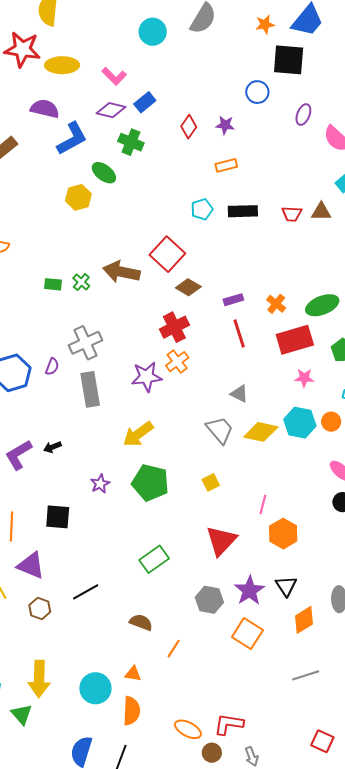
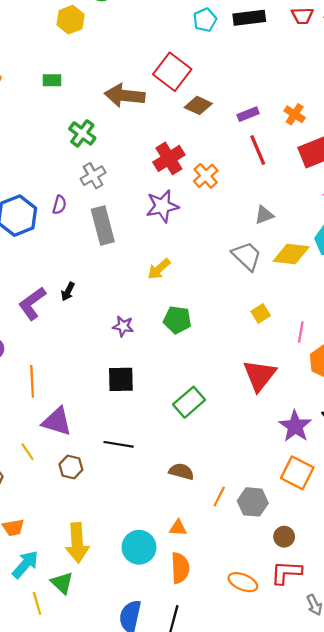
green cross: (81, 282) -> (82, 133), moved, size x1.4
green rectangle: (53, 284) -> (52, 80), moved
red cross: (174, 327) -> (169, 158), moved
gray cross: (86, 343) -> (93, 176), size x0.7
orange cross: (177, 362) -> (206, 176), moved
gray triangle: (239, 394) -> (264, 215), turned -42
yellow arrow: (138, 434) -> (159, 269), size x0.7
black arrow: (52, 447) -> (68, 292), turned -36
yellow square: (211, 482) -> (261, 314), moved
green pentagon: (150, 483) -> (177, 320), size x0.7
purple star: (100, 484) -> (123, 326), turned -30
black square: (58, 517) -> (121, 379), moved
black line: (86, 592) -> (119, 444), turned 44
gray hexagon: (209, 600) -> (253, 502), moved
brown circle: (212, 753) -> (284, 537), moved

